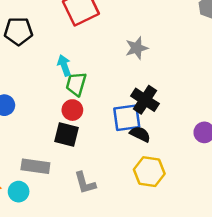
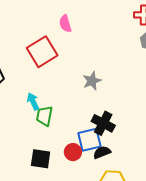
red circle: (72, 110) -> (73, 152), moved
black semicircle: (140, 134) -> (102, 152), turned -42

